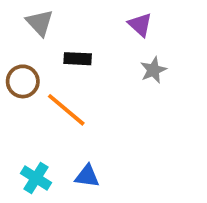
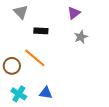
purple triangle: (140, 25) -> (74, 13), turned 40
brown circle: (23, 81) -> (12, 66), moved

